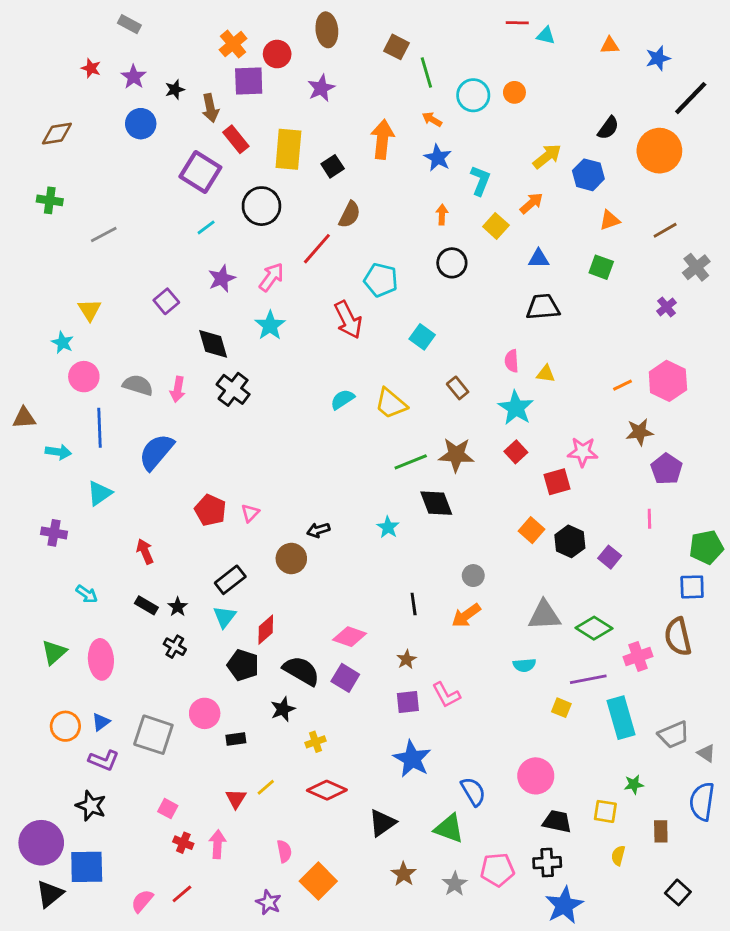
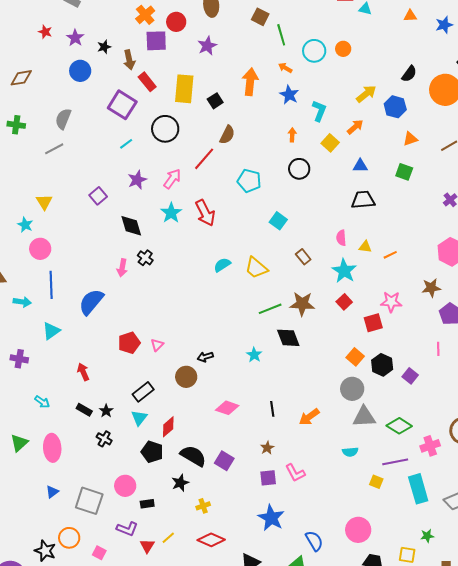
red arrow: (348, 320) -> (205, 213), moved
gray semicircle: (138, 385) -> (63, 119), moved, turned -85
orange line: (622, 385) -> (390, 255), moved
pink arrow: (178, 389) -> (122, 268), moved
black cross: (233, 389) -> (145, 258), size x0.7
red pentagon: (210, 510) -> (129, 343), turned 30
gray circle: (473, 576) -> (352, 389), moved, size x1.5
pink diamond: (350, 637) -> (227, 408), moved
orange circle: (65, 726) -> (69, 538), moved
purple L-shape: (104, 760) -> (127, 529), moved

